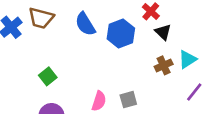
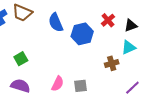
black triangle: (163, 32) -> (131, 25), moved, turned 48
cyan triangle: (187, 59) -> (129, 47), moved

